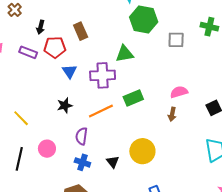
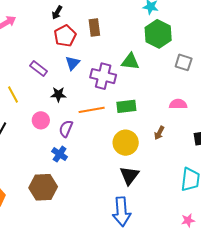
red pentagon: (55, 47) -> (65, 36), turned 30
purple rectangle: (28, 52) -> (39, 69), moved
pink semicircle: (179, 92) -> (178, 104), moved
pink circle: (47, 149) -> (41, 120), moved
yellow circle: (142, 151) -> (126, 143), moved
black triangle: (113, 162) -> (129, 175), moved, size x1.5

